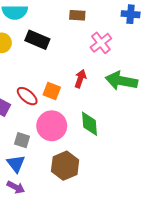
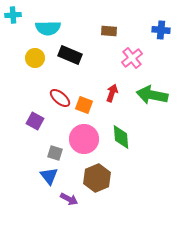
red ellipse: (27, 96) -> (60, 98), moved
purple arrow: (16, 187) -> (69, 199), moved

